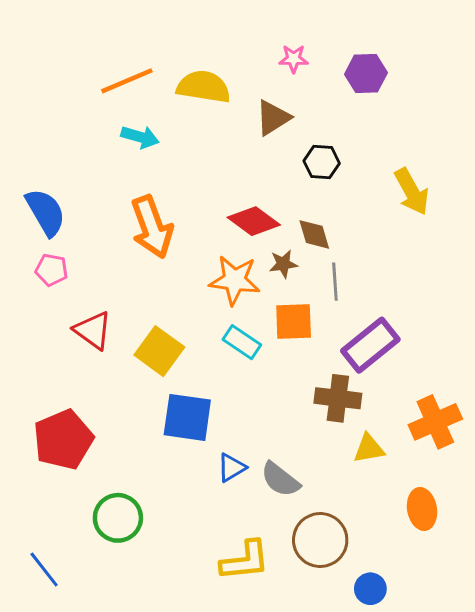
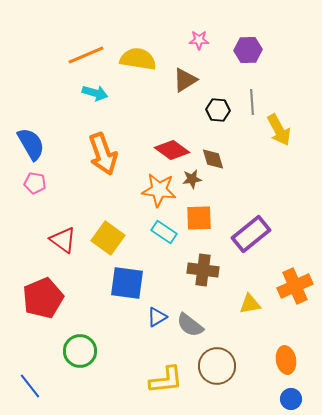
gray line: (335, 282) -> (252, 102), moved
red triangle: (93, 330) -> (63, 240), moved
brown cross: (338, 398) -> (203, 270), moved
orange ellipse: (422, 509) -> (286, 360), moved
blue circle: (370, 589) -> (291, 399), moved

